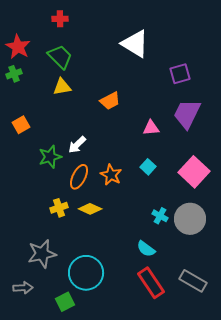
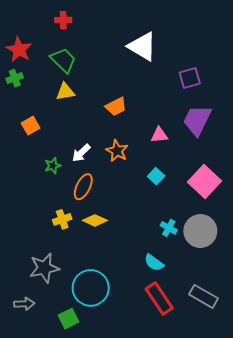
orange square: (21, 125) -> (31, 126), moved
green star: (50, 157) -> (53, 166), size x0.7
orange star: (111, 175) -> (117, 151), moved

